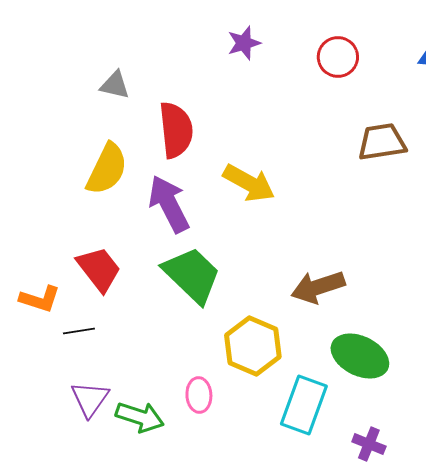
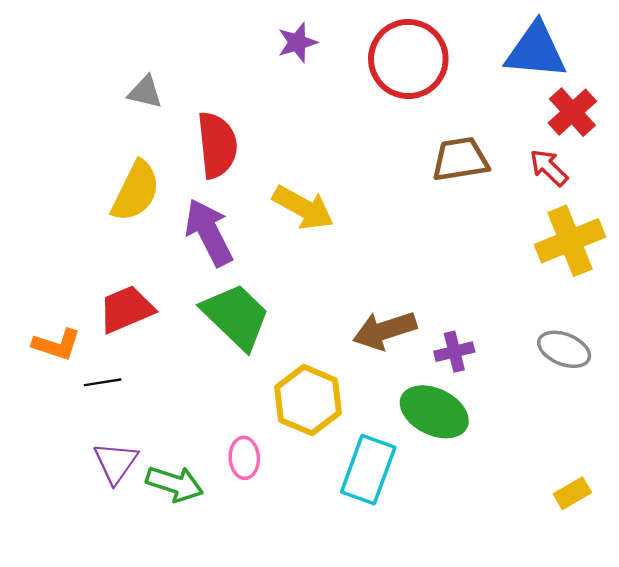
red circle: (338, 57) -> (408, 59), size x1.6
red trapezoid: (99, 269) -> (126, 309), turned -75
purple cross: (369, 444) -> (454, 352), moved, turned -36

